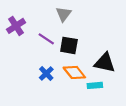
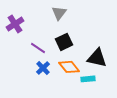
purple line: (46, 39) -> (38, 48), moved
black square: (69, 45) -> (64, 42), turned -36

